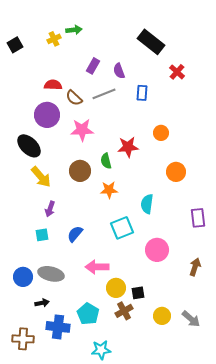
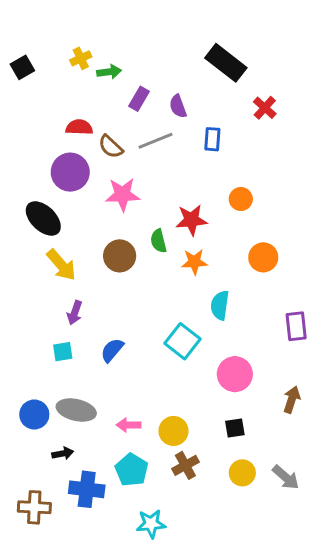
green arrow: (74, 30) -> (109, 72), moved
orange star: (109, 190) -> (194, 262), moved
cyan square: (122, 228) -> (182, 341), turned -30
pink arrow: (97, 267) -> (129, 425), moved, size x0.7
black square: (138, 293) -> (235, 428), moved

